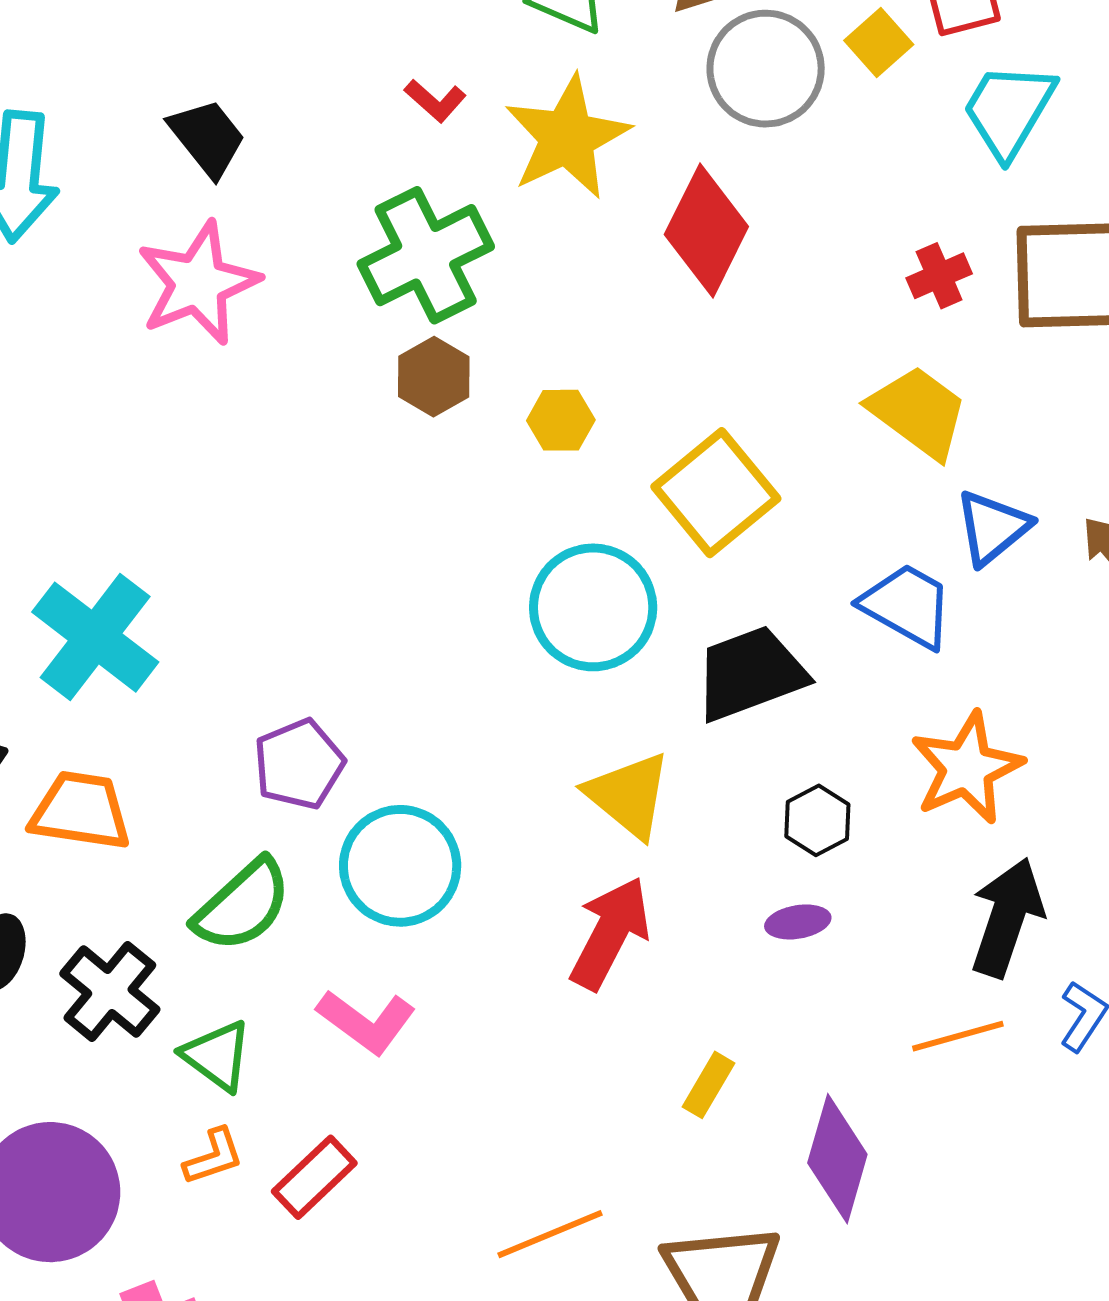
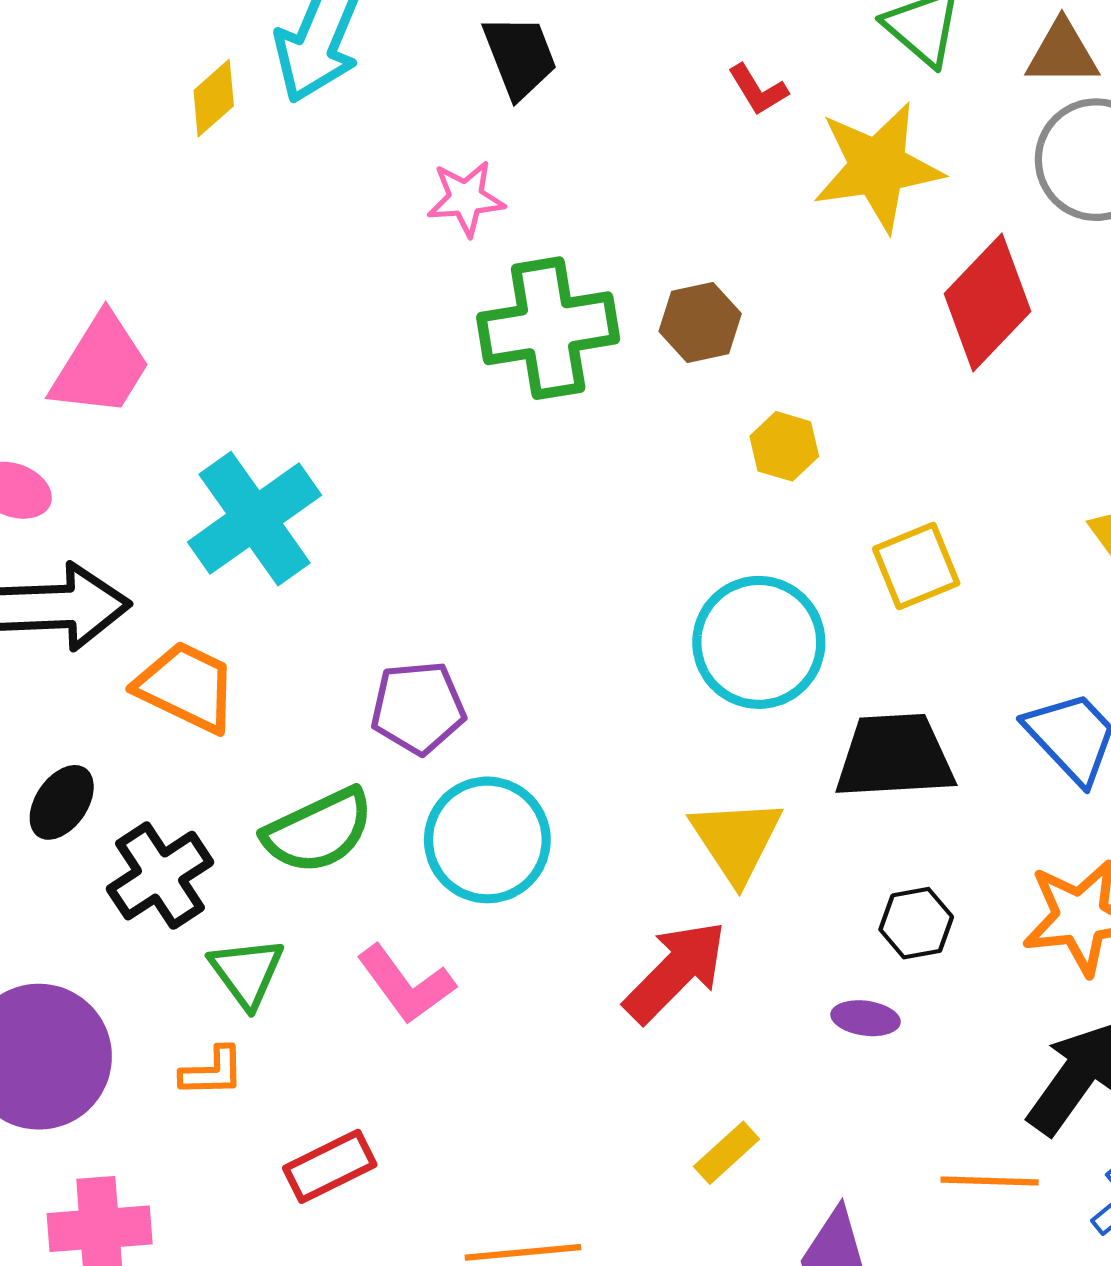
green cross: (426, 255) -> (548, 328), moved
pink star: (198, 283) -> (466, 198), size x0.6
brown hexagon: (434, 377) -> (700, 322), moved
yellow square: (716, 493) -> (916, 566), size x0.7
red rectangle: (314, 1177) -> (330, 1166), moved

